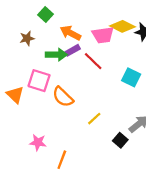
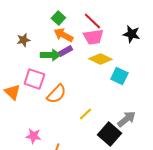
green square: (46, 15) -> (58, 18), moved
yellow diamond: (122, 26) -> (100, 59), moved
red line: (93, 61) -> (92, 21), moved
orange semicircle: (63, 97) -> (56, 94), turned -90
black square: (120, 140) -> (109, 134), size x1.6

